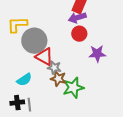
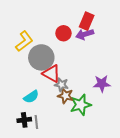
yellow L-shape: (17, 25) -> (24, 41), turned 145
red circle: (79, 34) -> (63, 33), moved
purple star: (97, 54) -> (102, 84), moved

